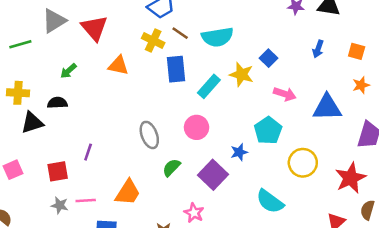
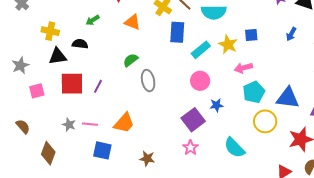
blue square: (269, 58) -> (251, 35), turned 32
pink arrow: (285, 94) -> (243, 68), moved, turned 138
blue triangle: (327, 107) -> (288, 98), moved
pink circle: (197, 127) -> (200, 81), moved
cyan pentagon: (268, 131) -> (254, 92), moved
green semicircle: (171, 168) -> (131, 60), moved
red square: (58, 171) -> (72, 84), moved, size x1.4
pink star: (194, 213) -> (190, 148), moved

